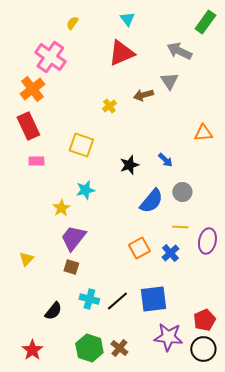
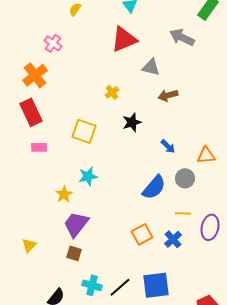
pink cross: (50, 57) -> (53, 43), size x0.6
gray triangle: (169, 81) -> (151, 67), moved, turned -42
brown arrow: (143, 95) -> (168, 95), moved
orange triangle: (203, 133) -> (206, 155), moved
black star: (129, 165) -> (132, 122), moved

